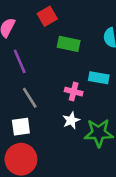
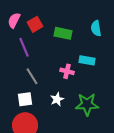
red square: (47, 16) -> (35, 24), moved
white star: (71, 120) -> (57, 99), moved

